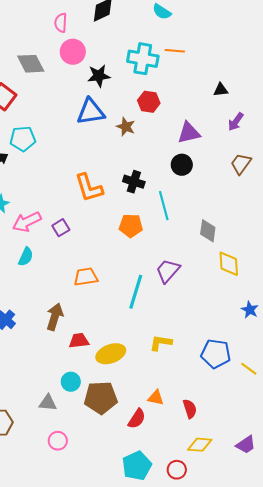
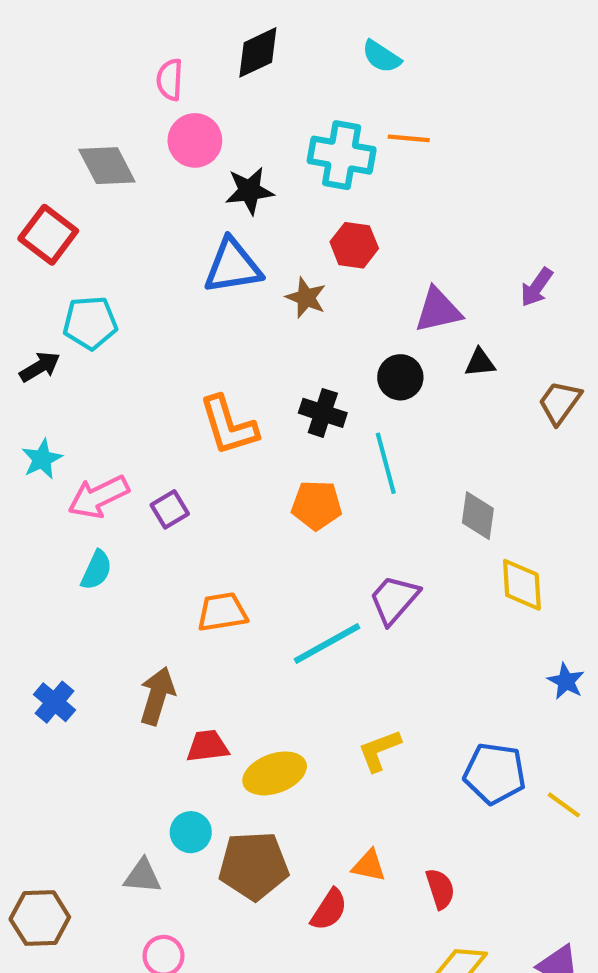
black triangle: (221, 90) -> (480, 363), moved
brown trapezoid: (241, 164) -> (560, 402), moved
black circle: (182, 165) -> (400, 377), moved
cyan line: (136, 292) -> (327, 643), turned 44
yellow L-shape: (161, 343) -> (379, 750), turned -30

